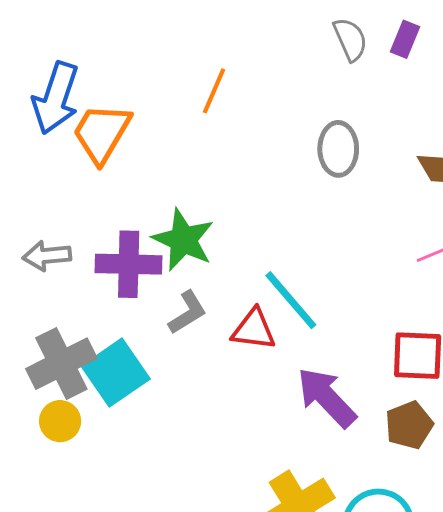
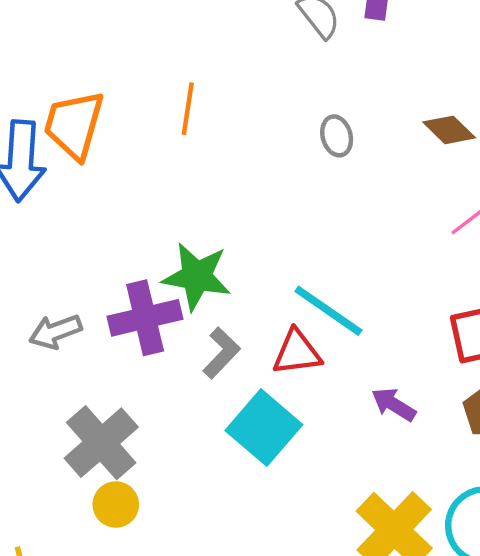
orange trapezoid: (102, 133) -> (74, 125), moved
gray ellipse: (338, 149) -> (337, 136), size x0.7
cyan square: (116, 373) -> (264, 428), moved
purple arrow: (326, 397) -> (394, 404), size x0.6

